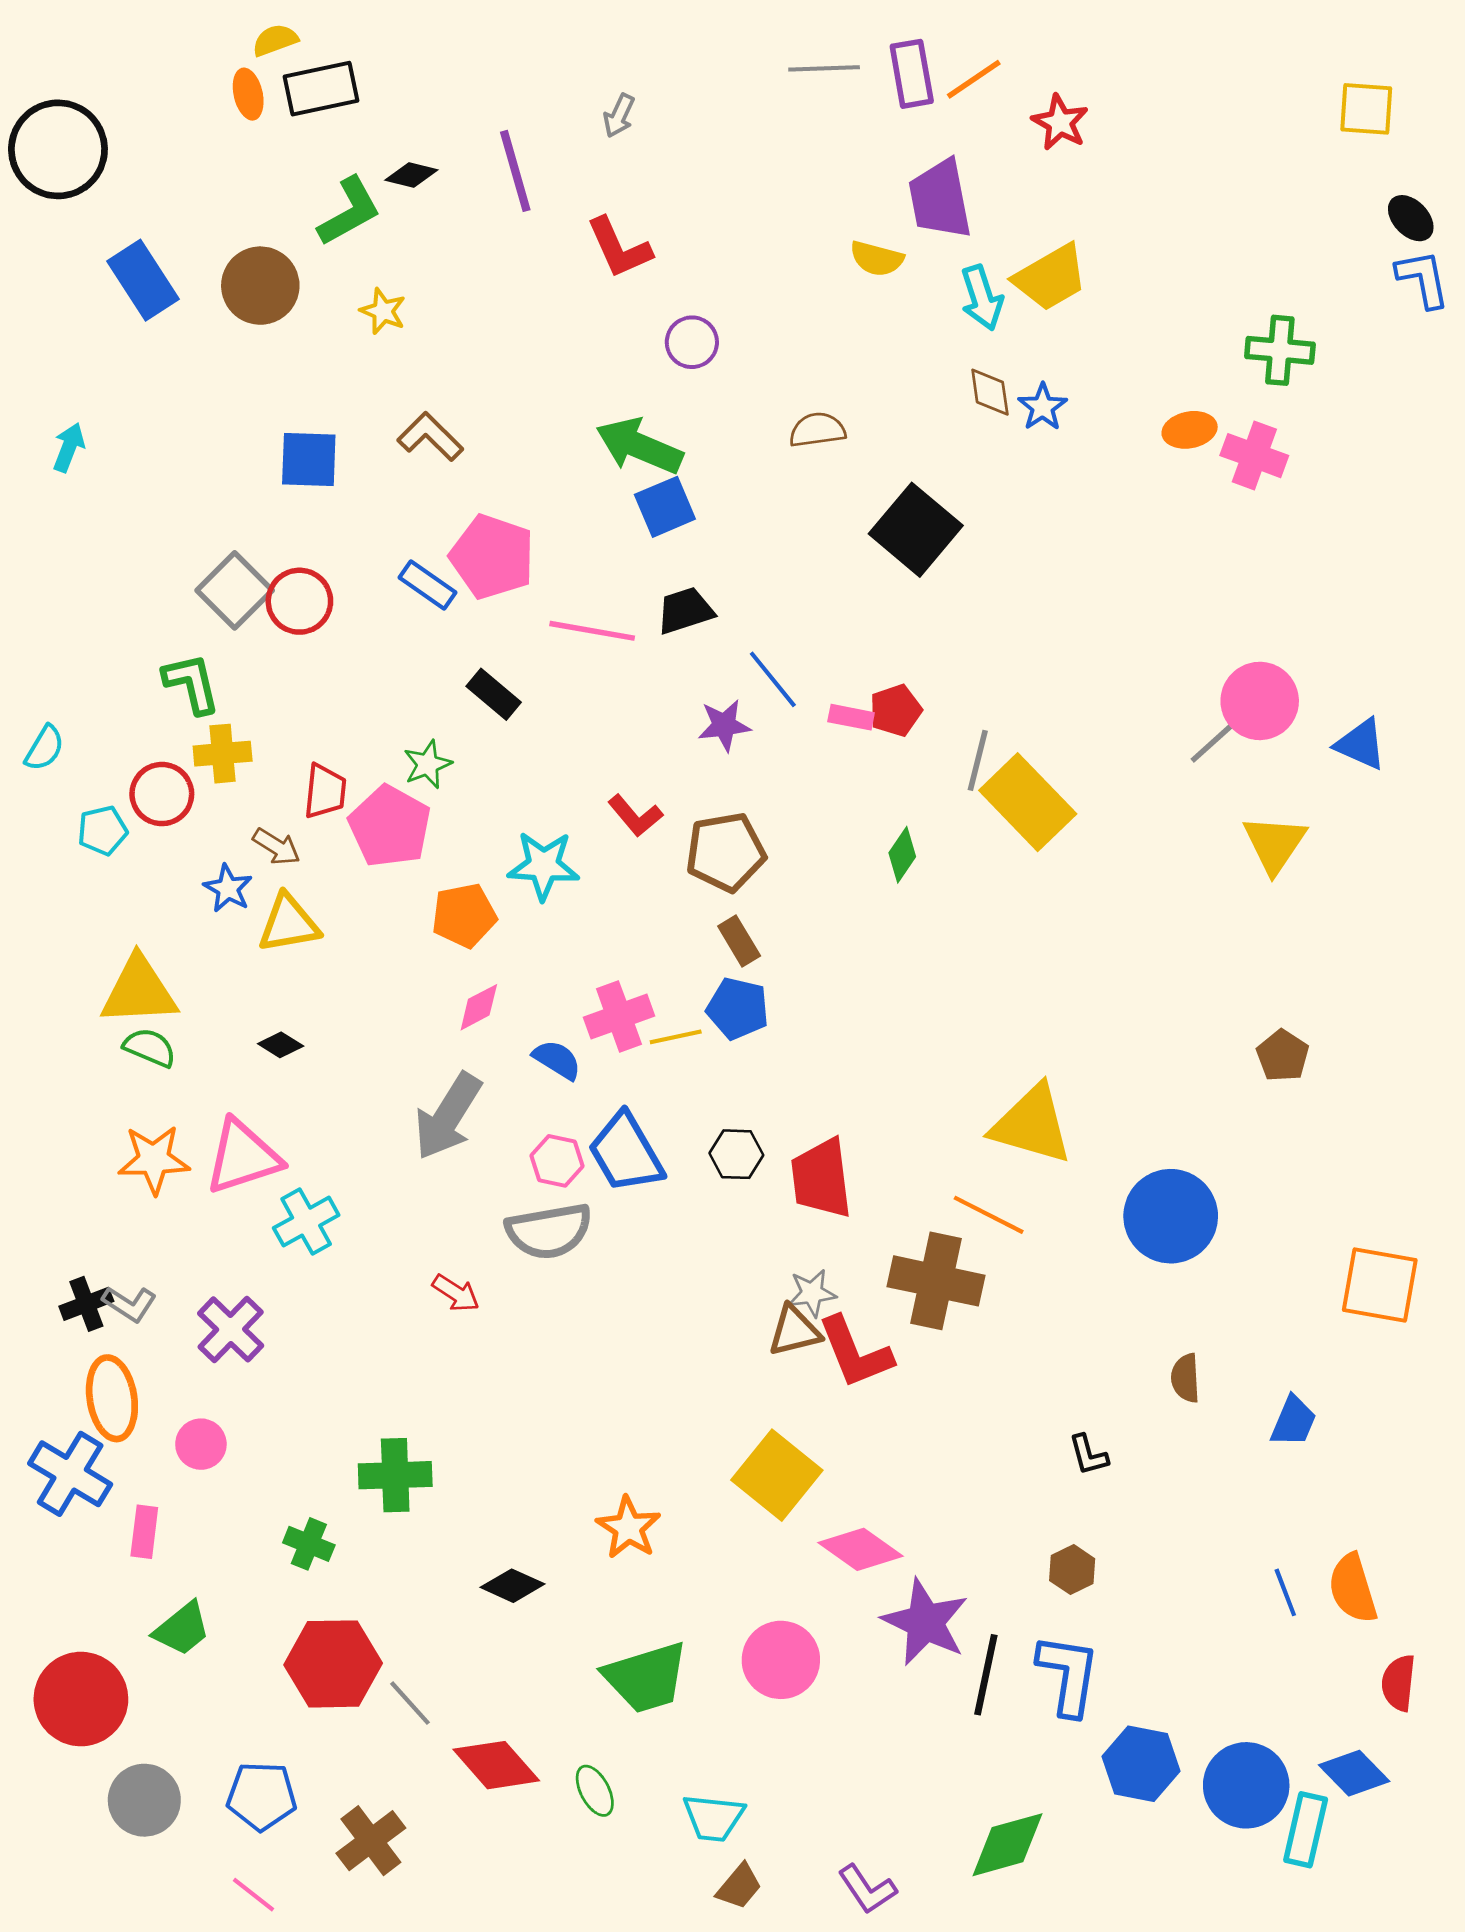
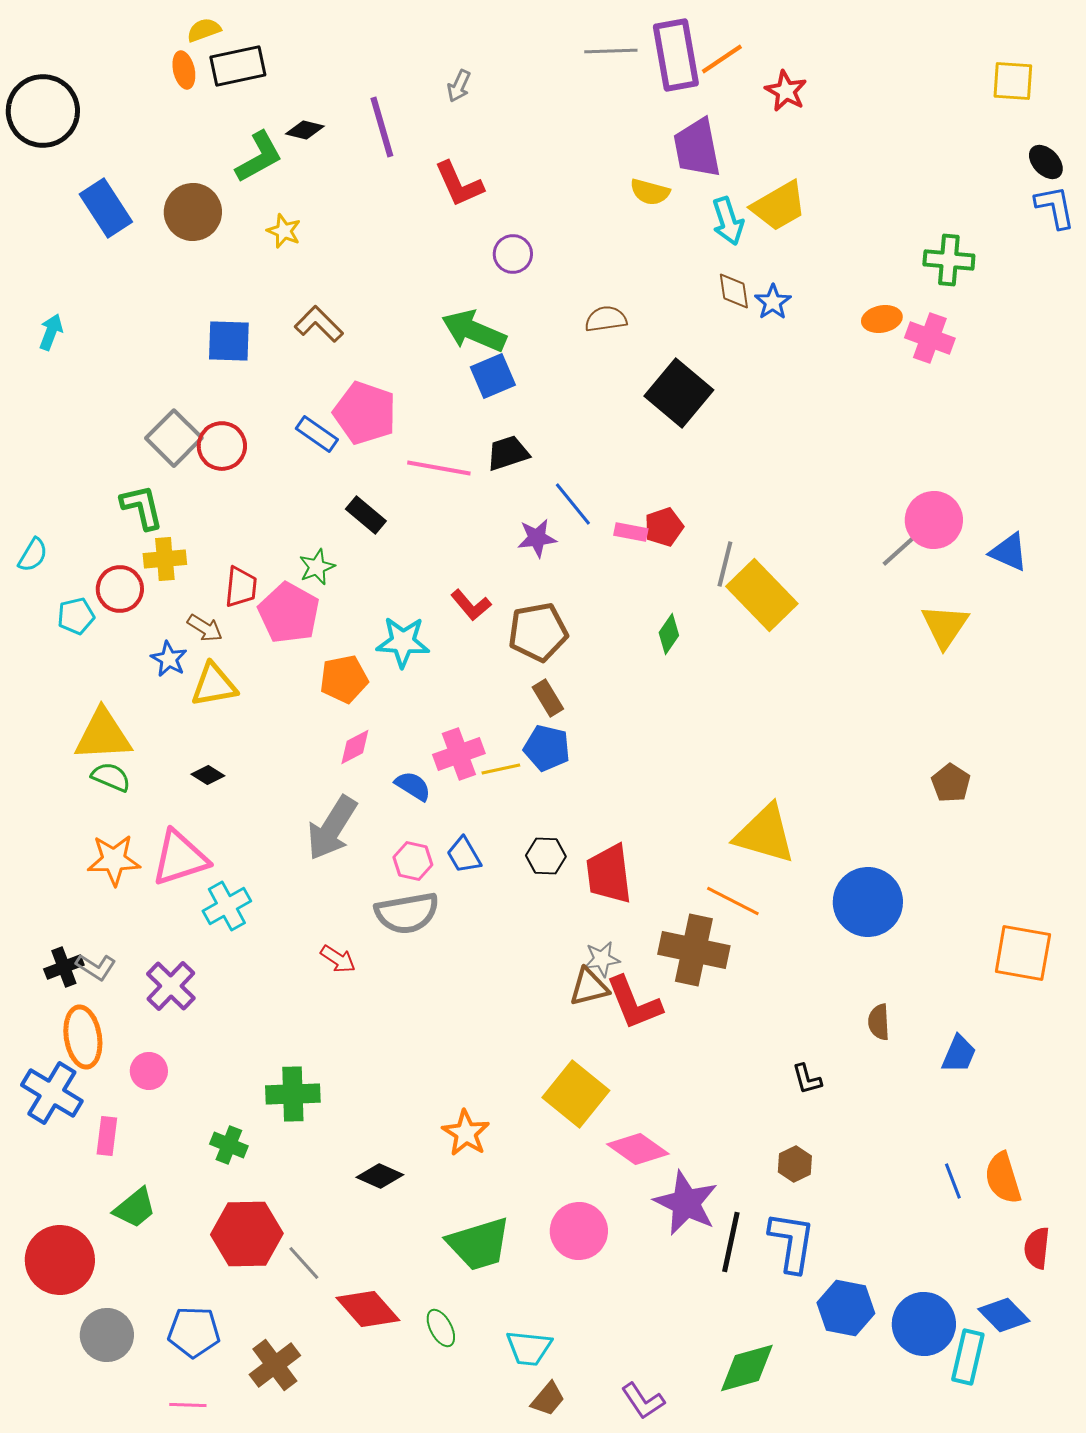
purple rectangle: (912, 74) -> (676, 55), size x1.4
blue trapezoid: (626, 1153) -> (464, 855), size x0.6
pink line: (254, 1895) -> (188, 1405), turned -36

